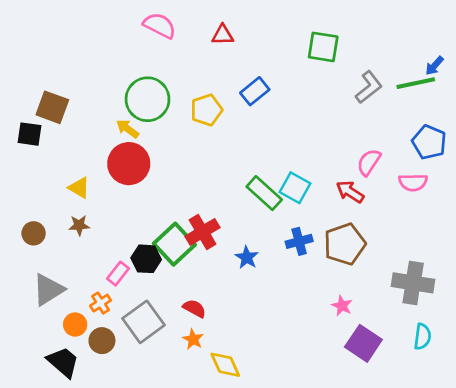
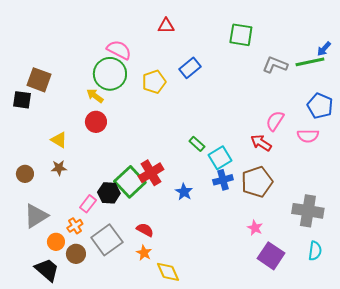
pink semicircle: (160, 25) -> (119, 50), moved
gray L-shape: (369, 87) -> (275, 65), turned -120
red circle: (129, 164) -> (96, 122), size x0.7
cyan square: (295, 188) -> (220, 158), moved, turned 30
green rectangle: (264, 193) -> (197, 144), size x0.6

